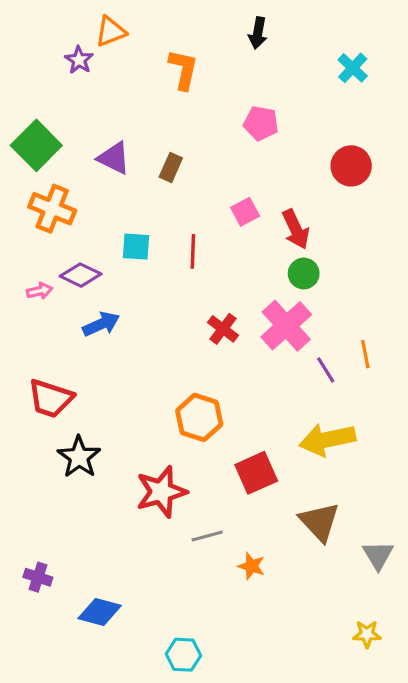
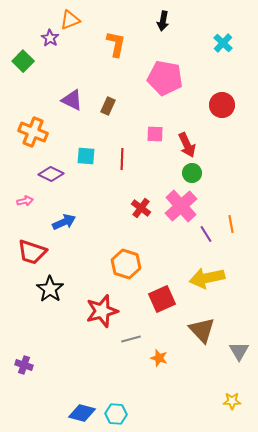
pink pentagon: (261, 123) -> (165, 78), size x1.6
green square: (36, 145) -> (23, 61), moved, size x0.7
pink square: (245, 212) -> (155, 134), turned 30
pink arrow: (40, 291) -> (25, 201), moved
blue arrow: (101, 324) -> (64, 222), moved
blue diamond: (100, 612) -> (82, 413), moved

